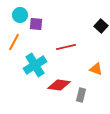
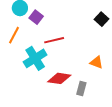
purple square: (36, 24) -> (36, 17), turned 32
red line: (66, 47) -> (54, 40), moved

